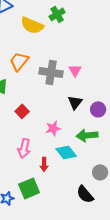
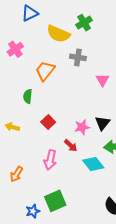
gray cross: (51, 72) -> (78, 57), moved, size x0.7
black triangle: (75, 102) -> (102, 123), moved
pink star: (53, 128) -> (82, 127), moved
red arrow: (44, 164) -> (71, 146), moved, turned -48

